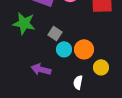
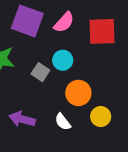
cyan circle: (64, 49) -> (63, 60), moved
white semicircle: (78, 82) -> (63, 122), moved, turned -48

